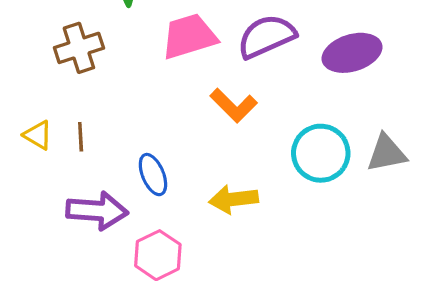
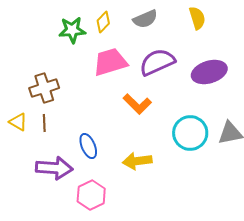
brown cross: (79, 48) -> (44, 88), moved

